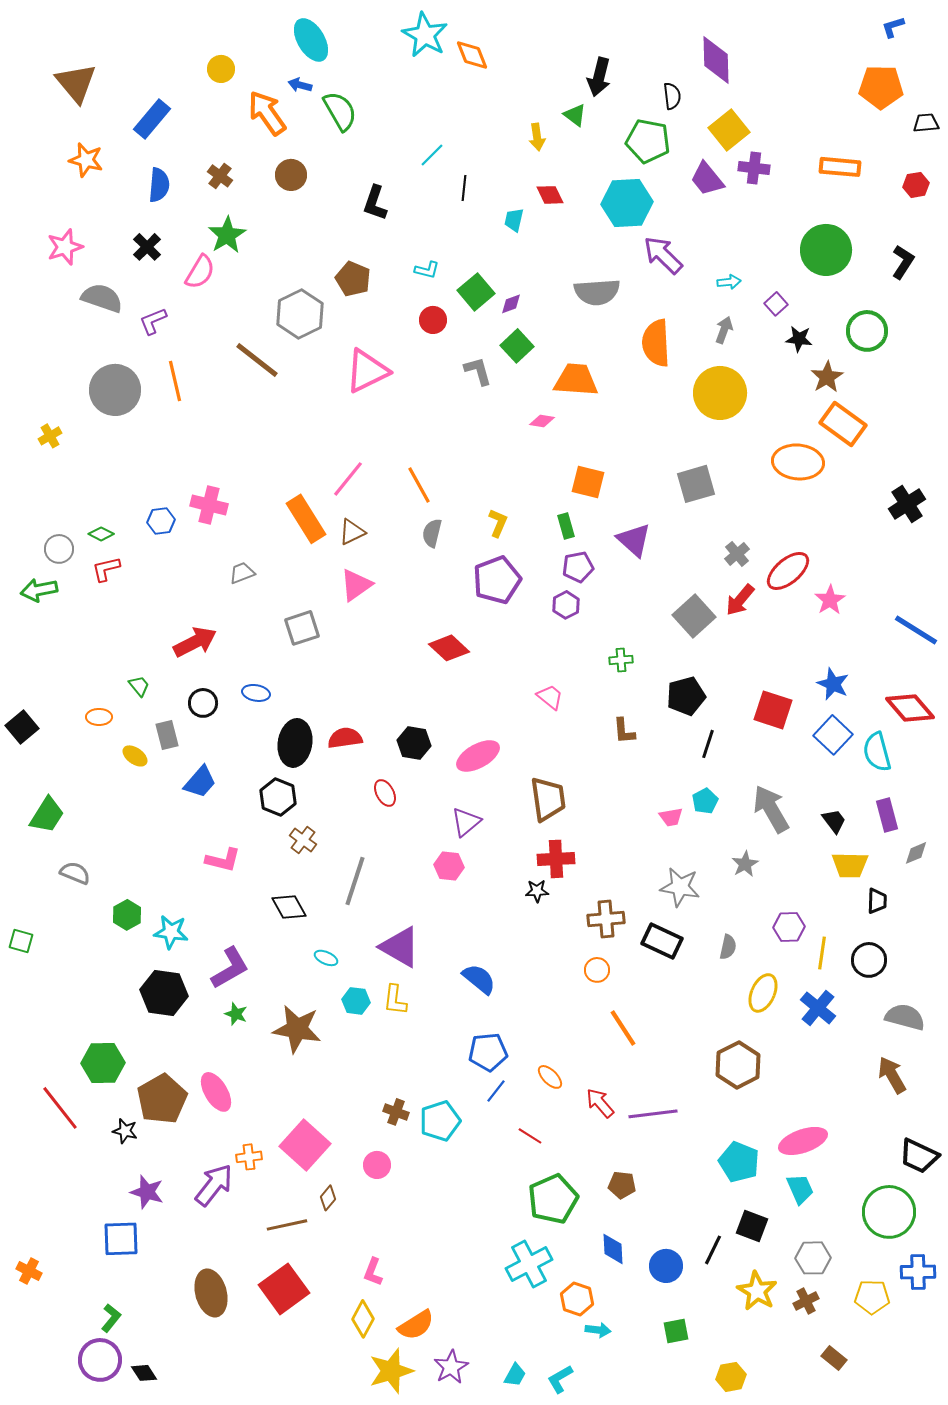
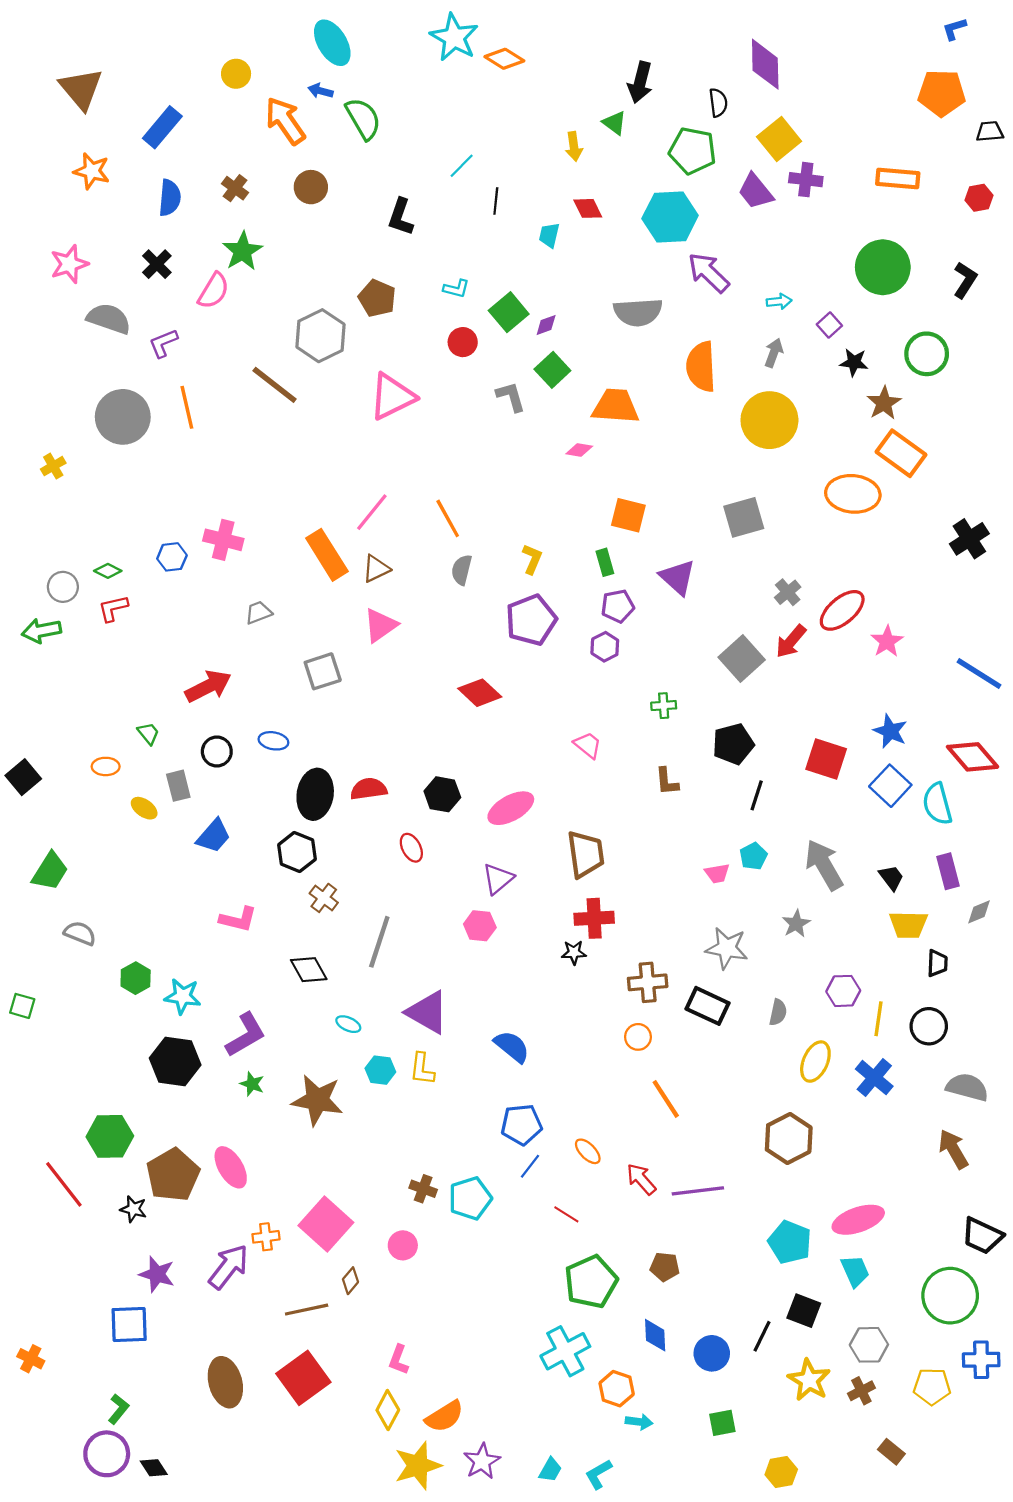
orange diamond: (472, 55) -> (504, 59), turned -36

